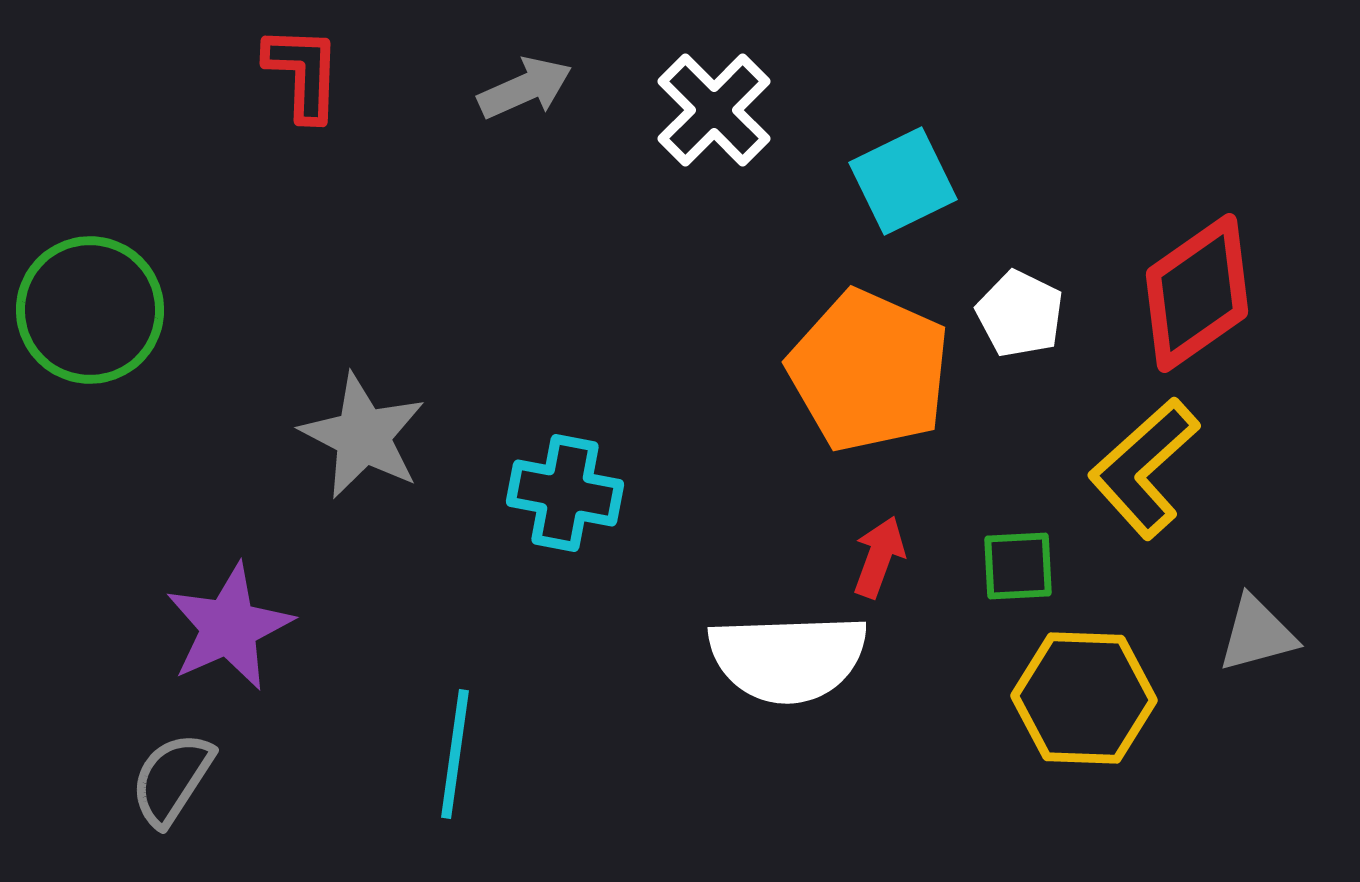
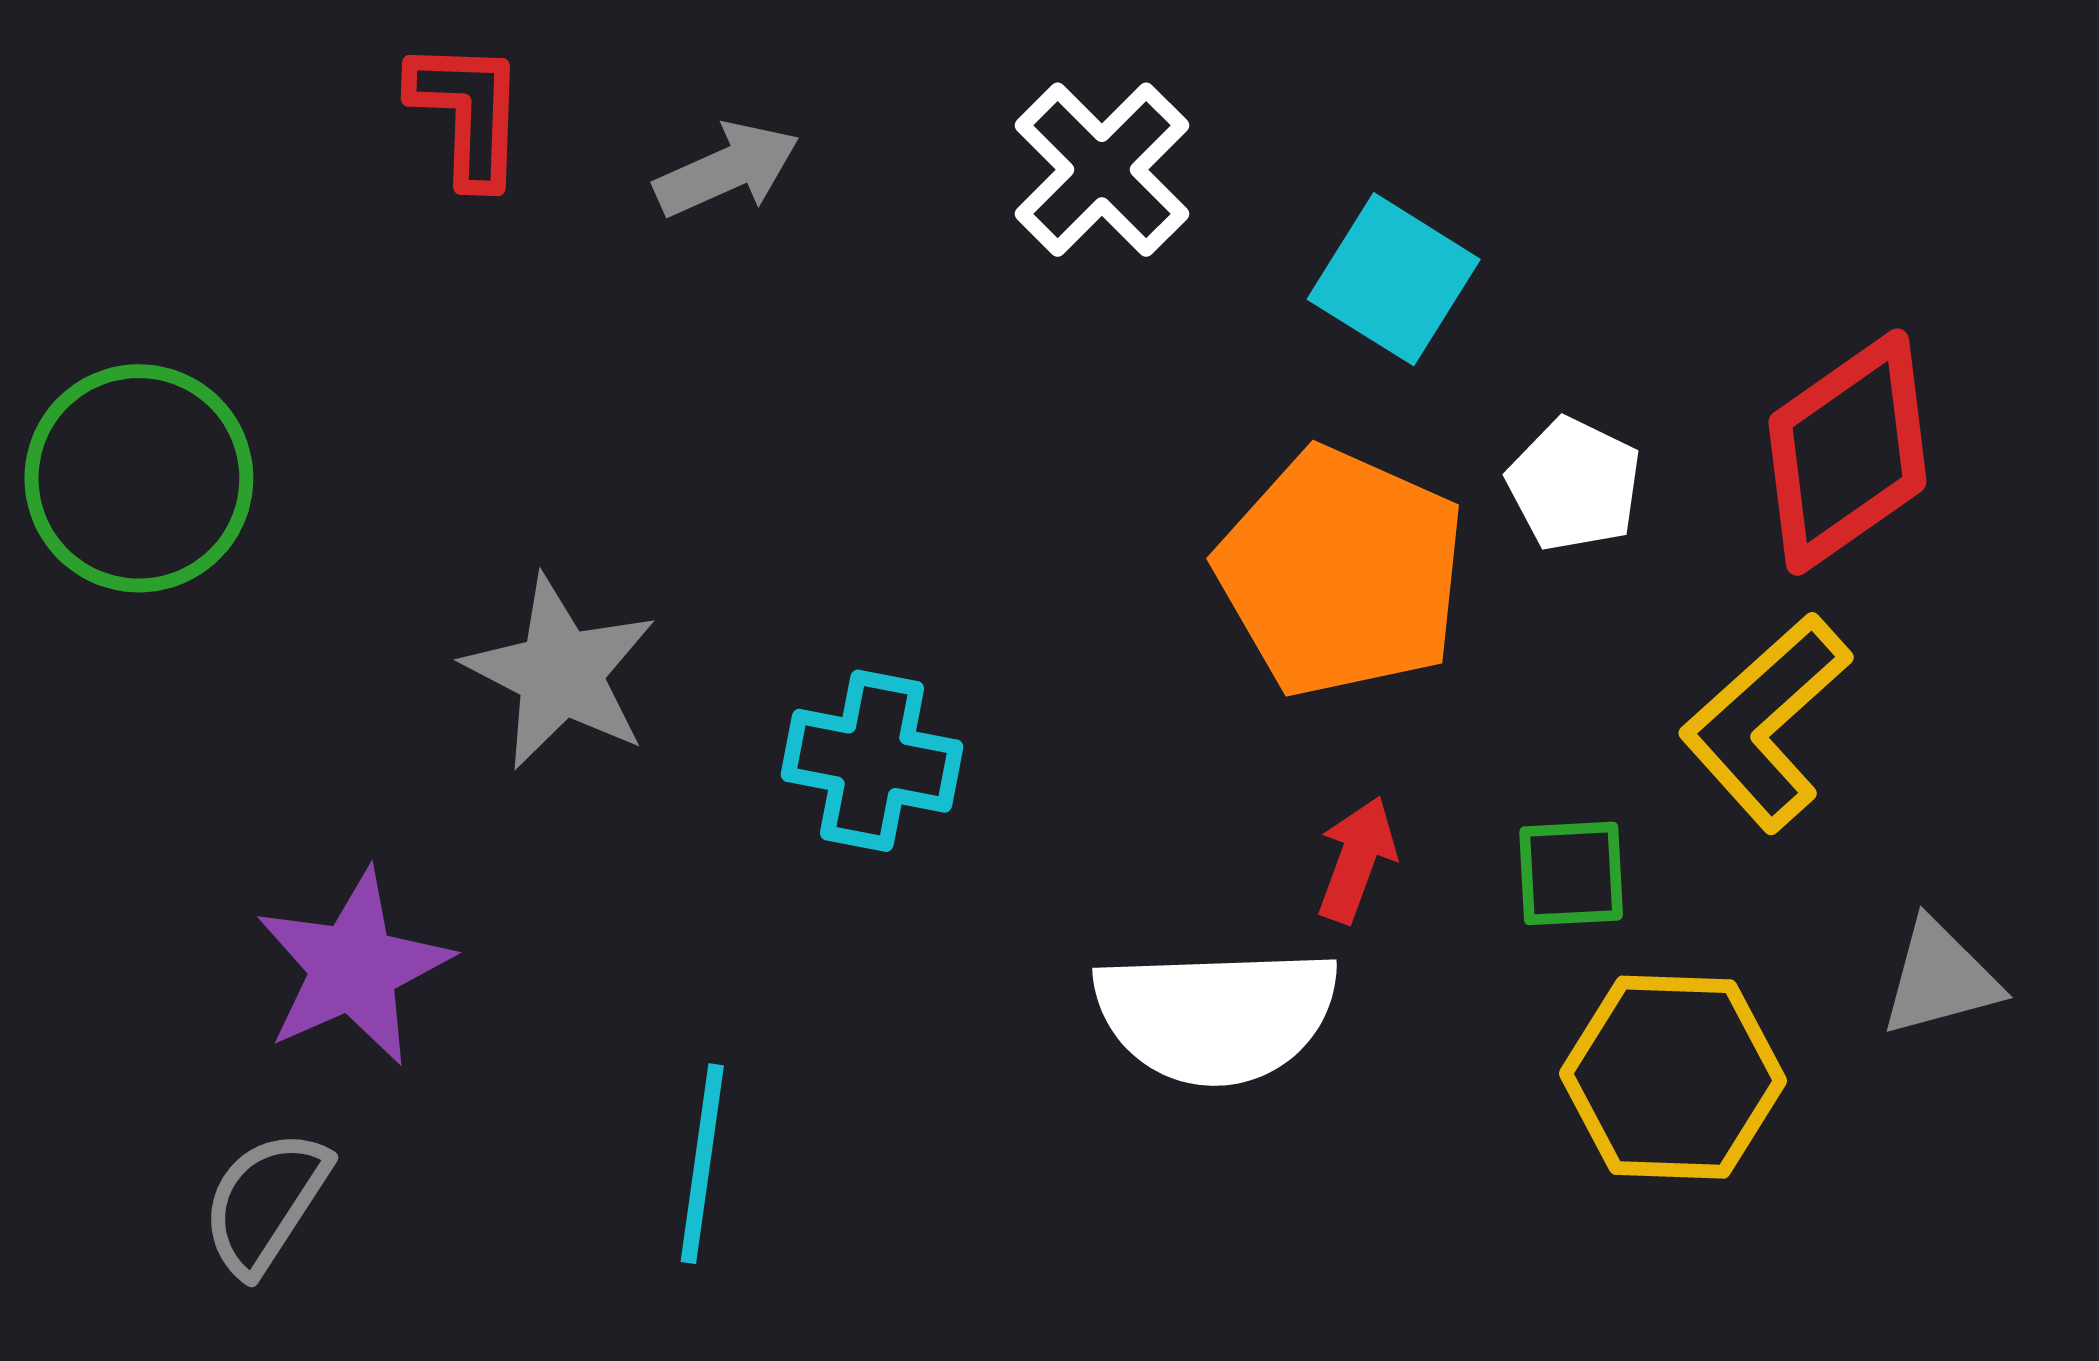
gray arrow: (525, 88) -> (727, 170), moved
cyan square: (903, 181) -> (1394, 279), turned -32

